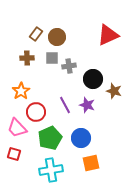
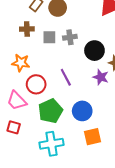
gray square: (52, 58) -> (49, 37), moved
orange star: (21, 91) -> (21, 63), turned -30
purple star: (87, 105) -> (101, 77), moved

